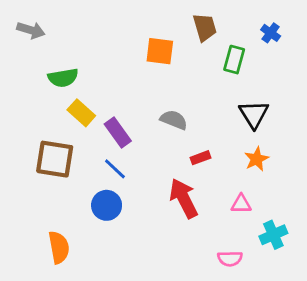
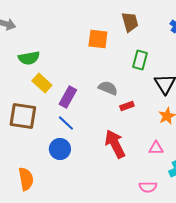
green rectangle: (234, 60) -> (140, 60), moved
purple rectangle: (118, 132) -> (68, 97), turned 65
red rectangle: (200, 158) -> (127, 106), moved

